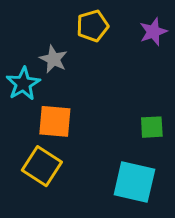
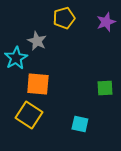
cyan square: (134, 182) -> (80, 124), moved, size x0.6

